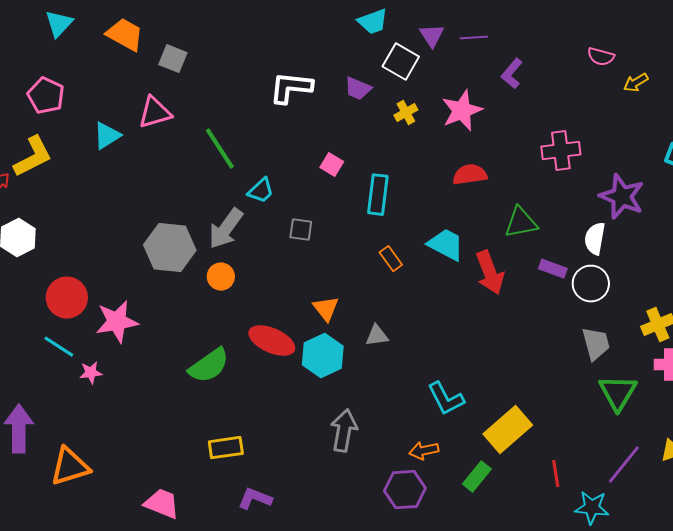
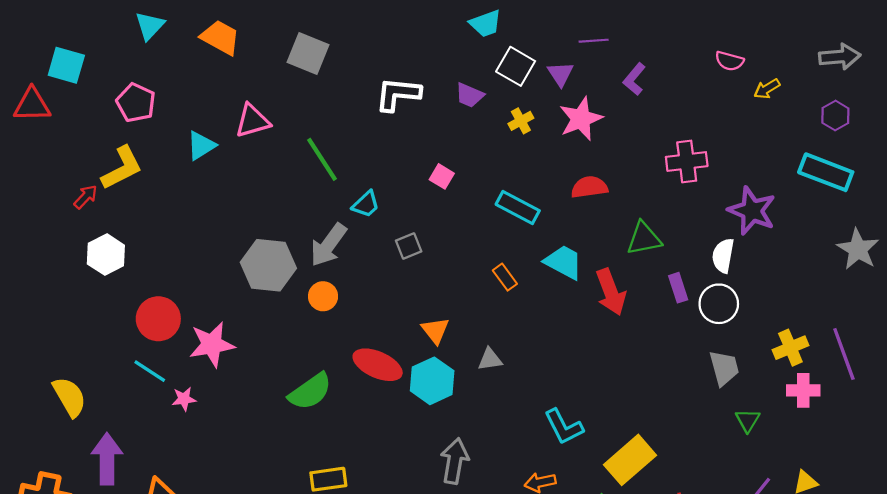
purple triangle: (432, 36) -> (560, 74), moved
gray square: (173, 59) -> (308, 53), moved, size x1.4
cyan rectangle: (378, 195) -> (518, 207), moved, turned -69
gray square: (301, 230) -> (409, 246), turned -30
purple rectangle: (553, 269) -> (678, 288), turned 52
green triangle: (618, 393) -> (748, 420), size x0.6

